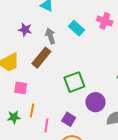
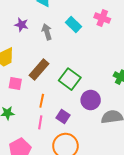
brown rectangle: (41, 58) -> (39, 69), moved
green square: (74, 82) -> (70, 79), turned -35
orange line: (32, 111) -> (42, 101), moved

